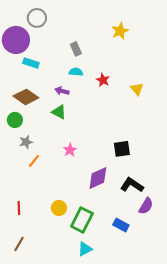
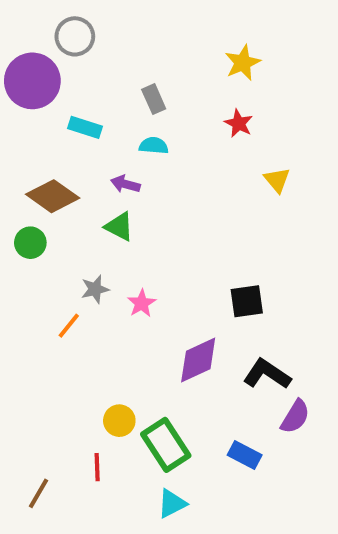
cyan rectangle: (31, 63) -> (85, 127), moved
red star: (103, 80) -> (239, 123), moved
gray star: (26, 142) -> (95, 289), moved
red line: (19, 208) -> (97, 467), moved
green rectangle: (82, 220) -> (166, 445), turned -60

